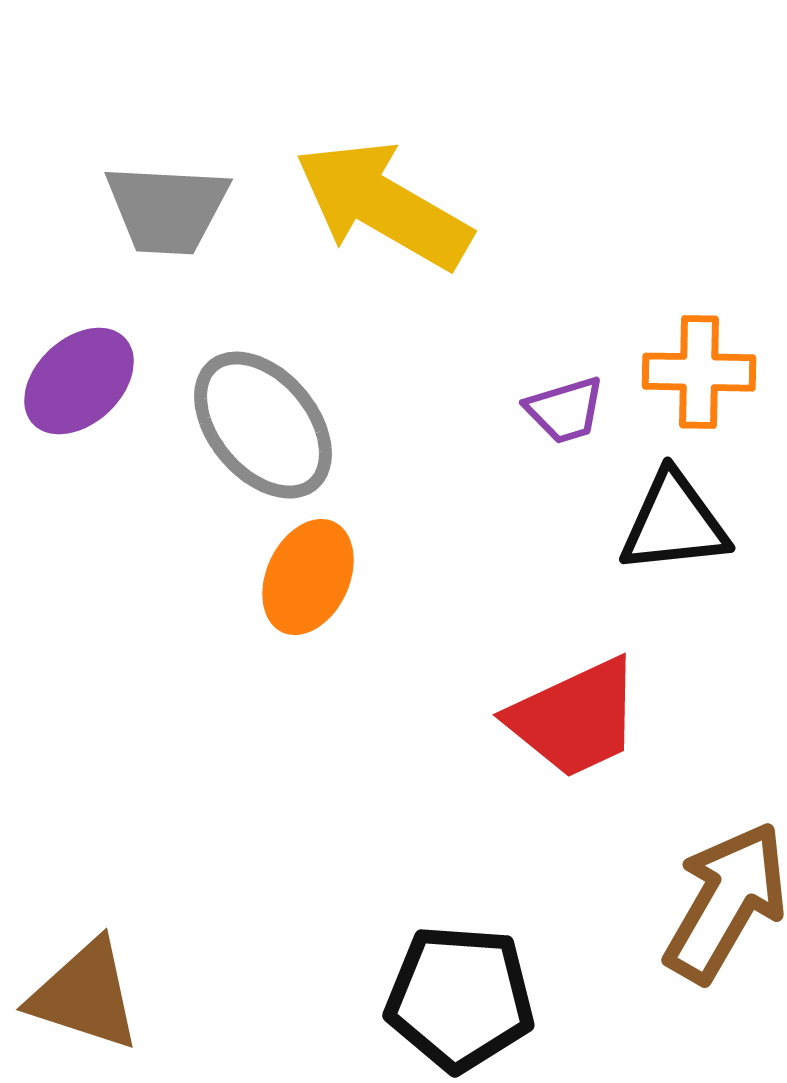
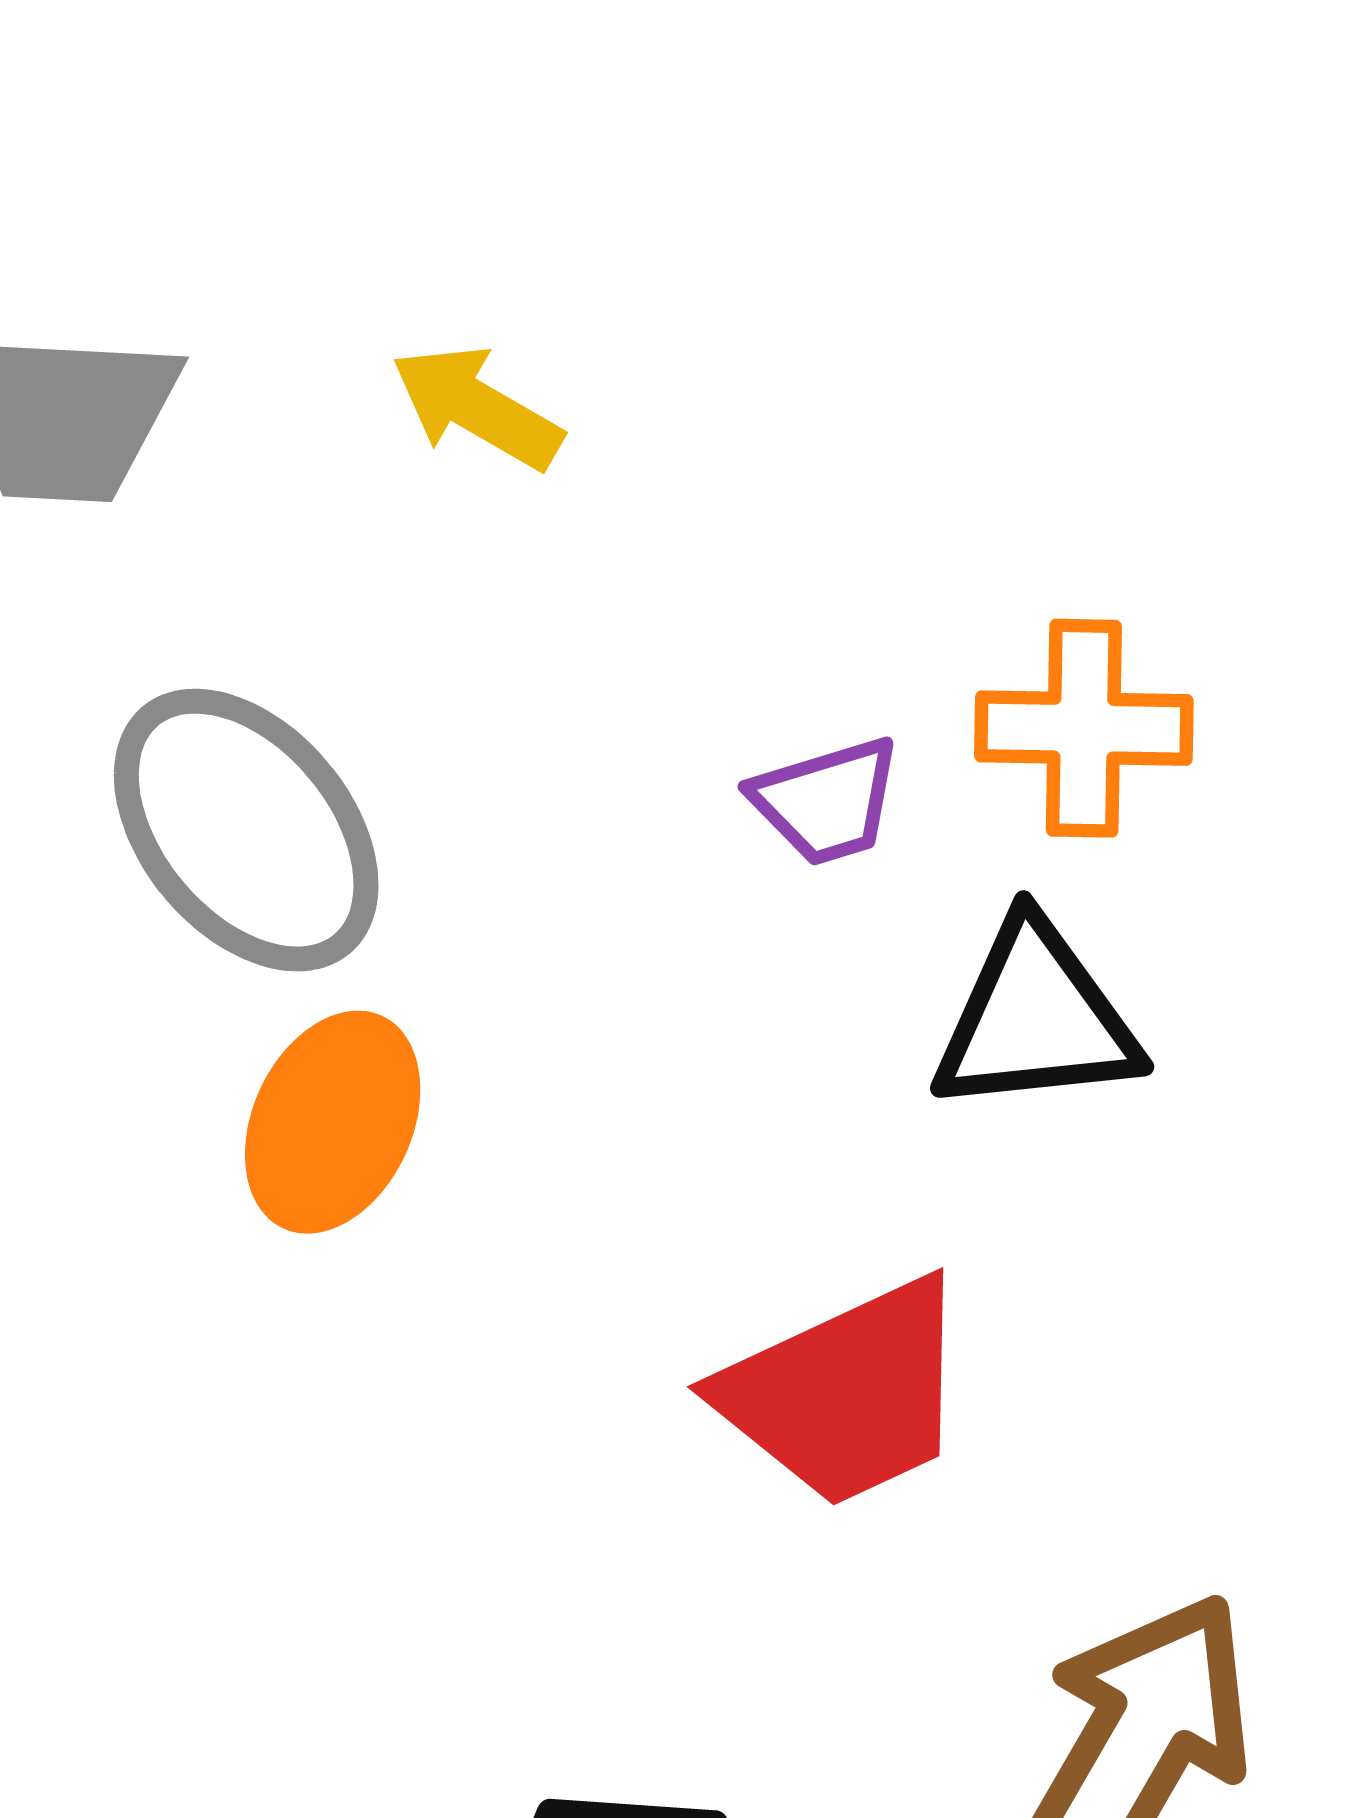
yellow arrow: (383, 205) -> (477, 407), size x0.5

